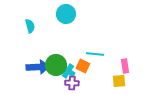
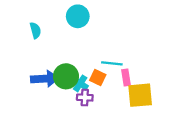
pink rectangle: (125, 66) -> (126, 78), moved
yellow square: (119, 81) -> (140, 95), size x1.6

